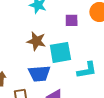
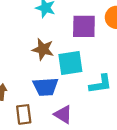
purple square: (72, 20) -> (84, 26), size x1.6

